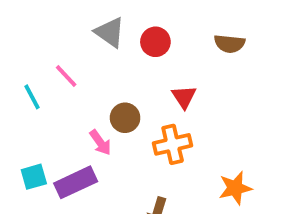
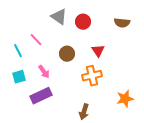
brown circle: (125, 118) -> (67, 54), moved
pink arrow: (100, 142) -> (44, 72), moved
cyan square: (34, 177) -> (19, 77), moved

